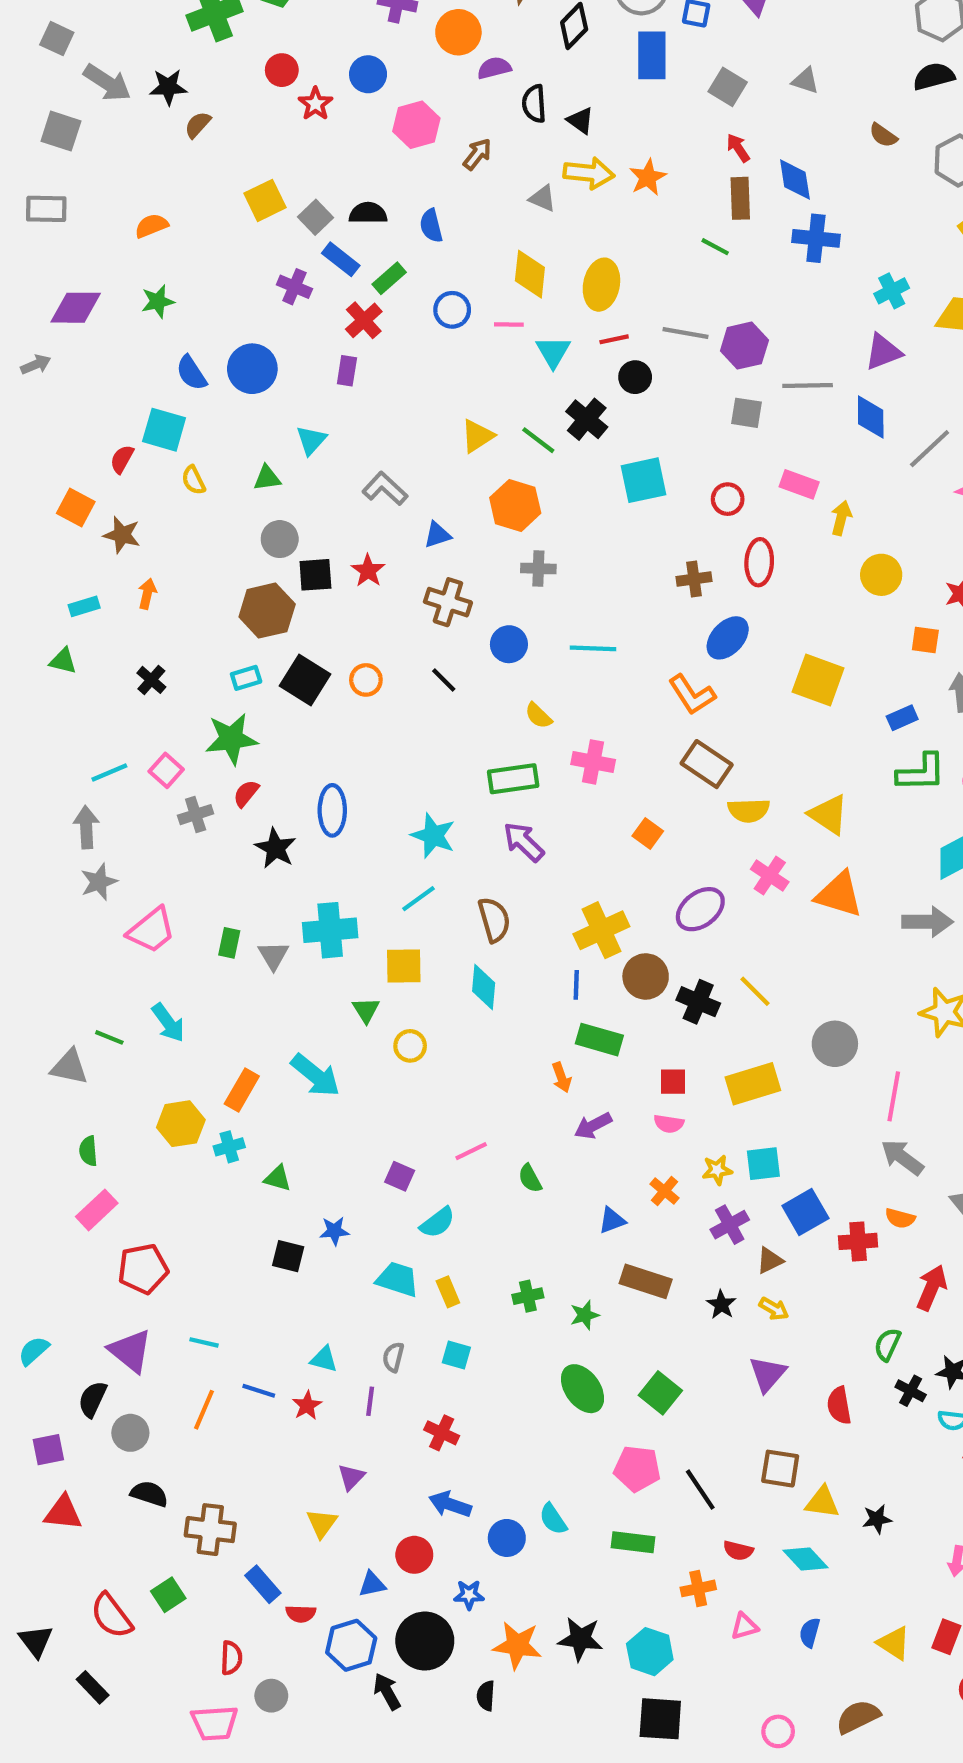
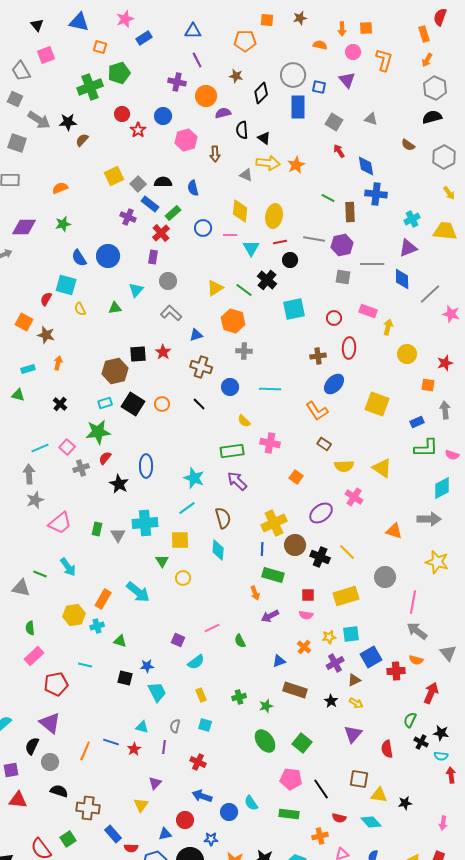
brown arrow: (477, 154) -> (215, 154), turned 140
brown rectangle: (740, 198) -> (350, 212), moved
gray circle: (280, 539) -> (168, 281), moved
brown rectangle: (707, 764) -> (324, 444), size x0.6
orange triangle: (839, 894) -> (394, 531), moved, size x0.7
cyan trapezoid: (397, 1279) -> (157, 692), moved, turned 45
cyan line: (204, 1342) -> (85, 665), moved

